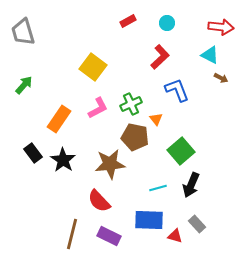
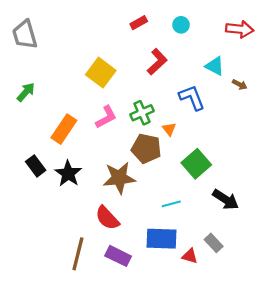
cyan triangle: (210, 55) -> (215, 66), moved
red L-shape: (160, 57) -> (157, 62), moved
black arrow: (191, 185) -> (226, 200), moved, turned -80

